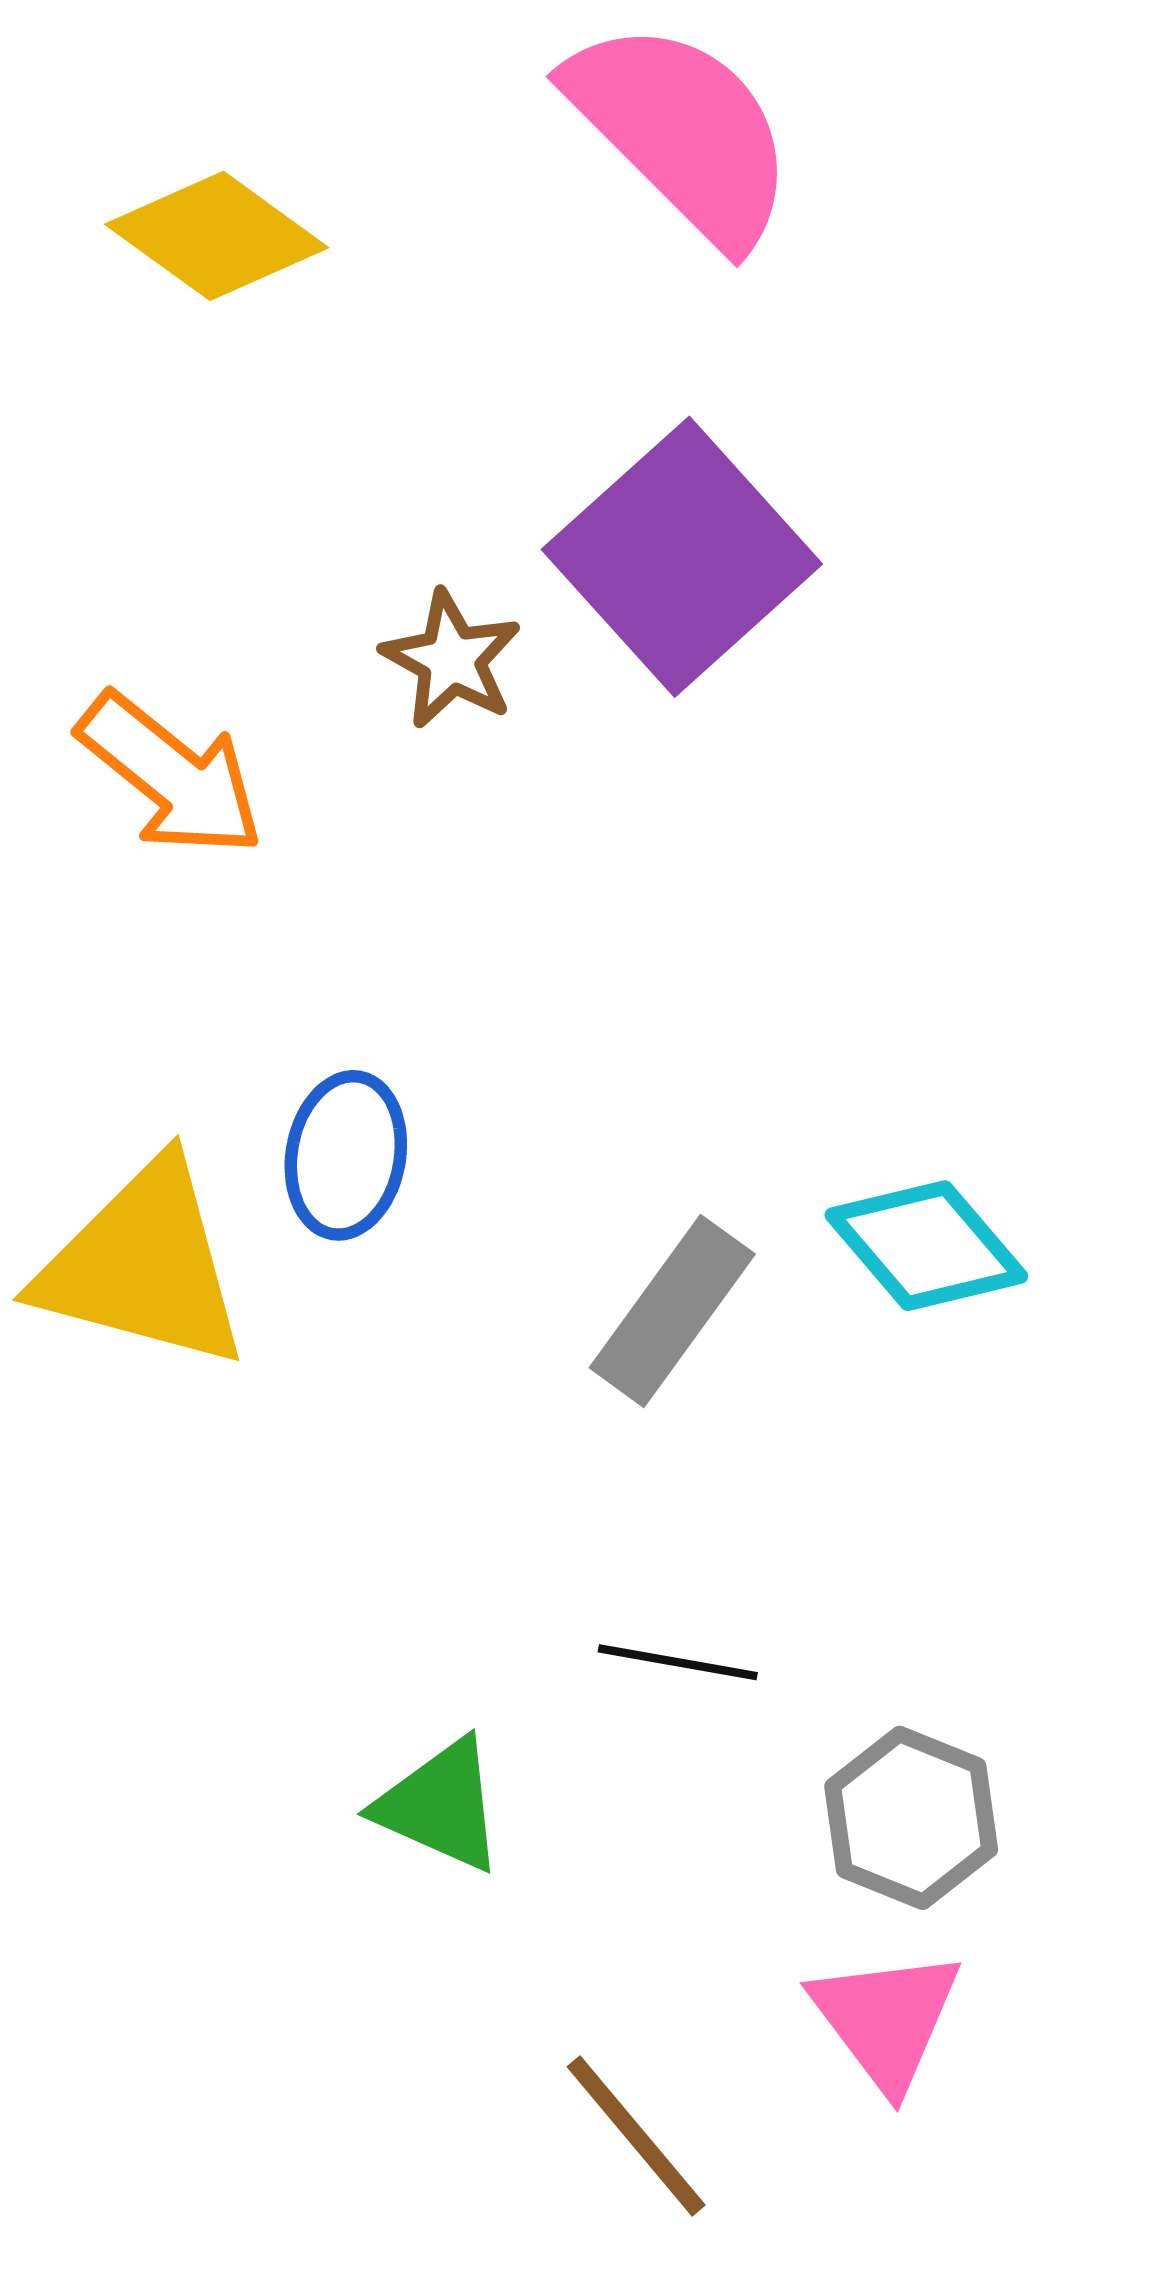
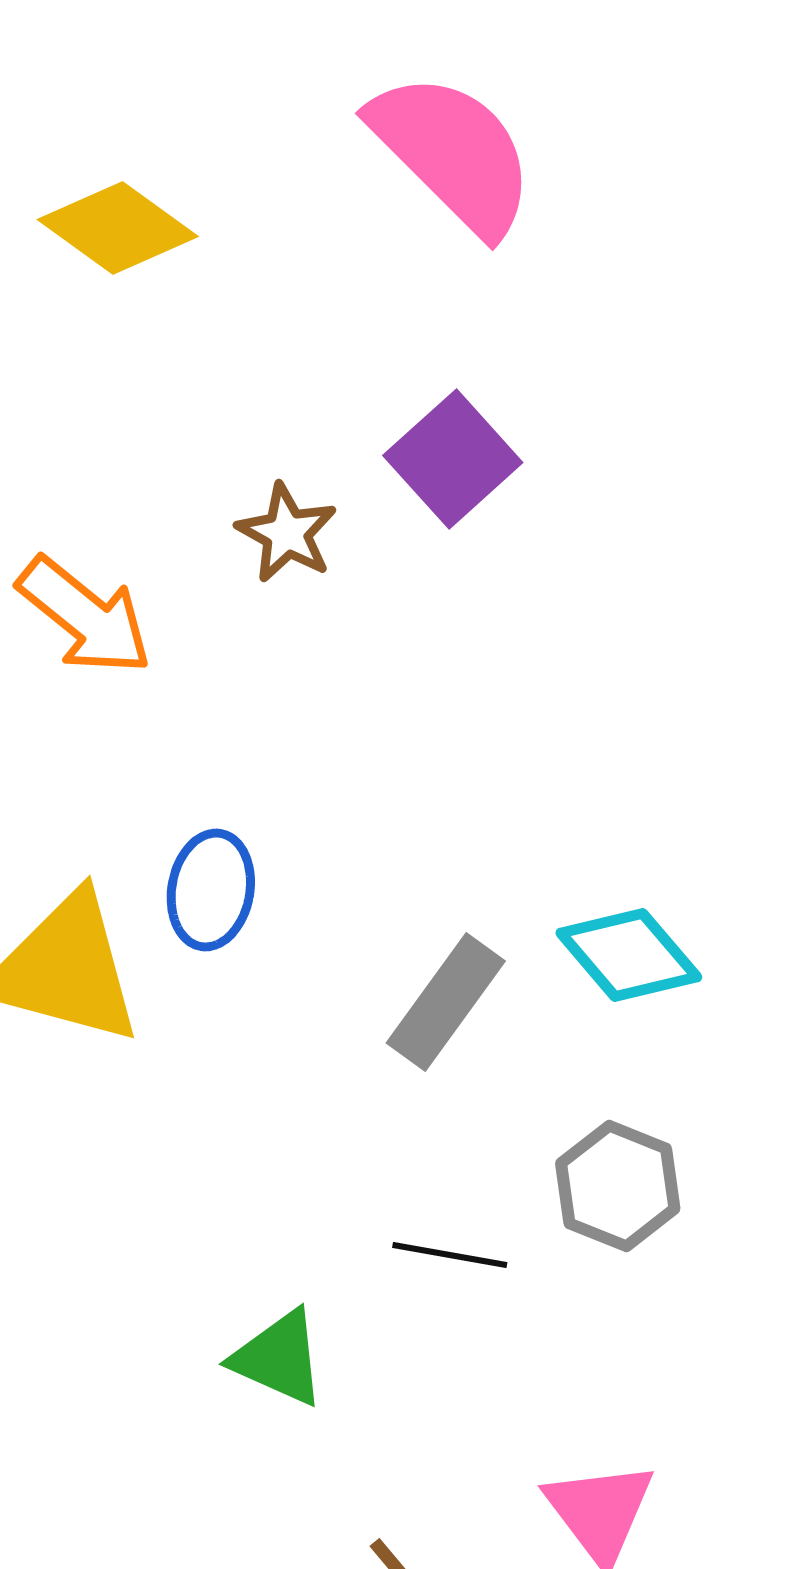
purple square: (682, 557) -> (453, 459), size x0.7
gray hexagon: (911, 1818) -> (618, 1186), moved

